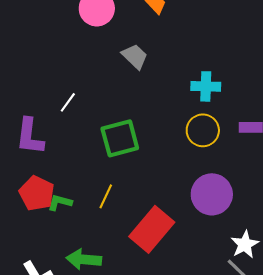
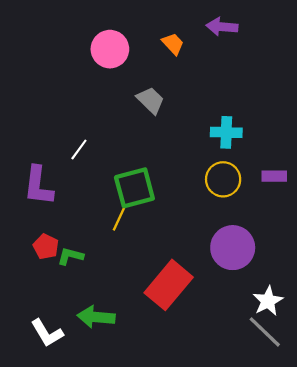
red pentagon: (37, 193) -> (46, 247), size x0.7
yellow line: (106, 196) -> (120, 218), moved

